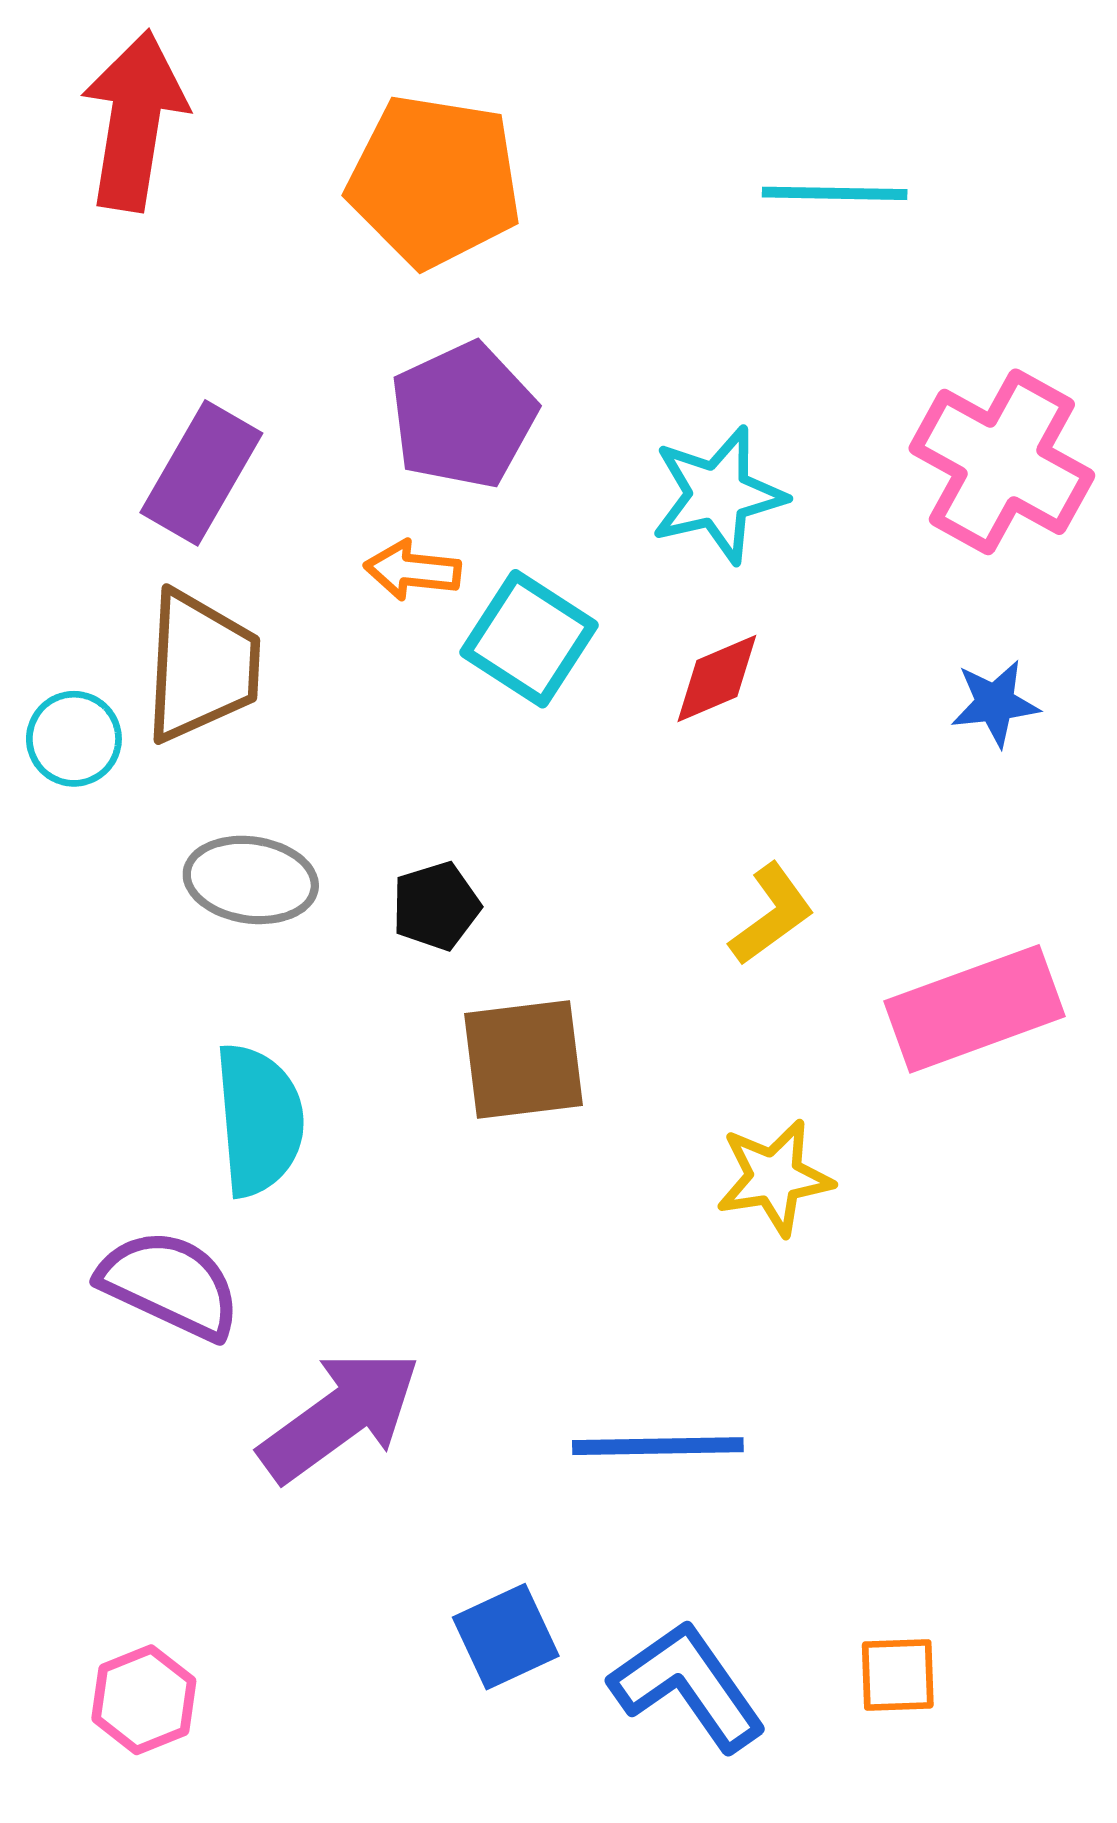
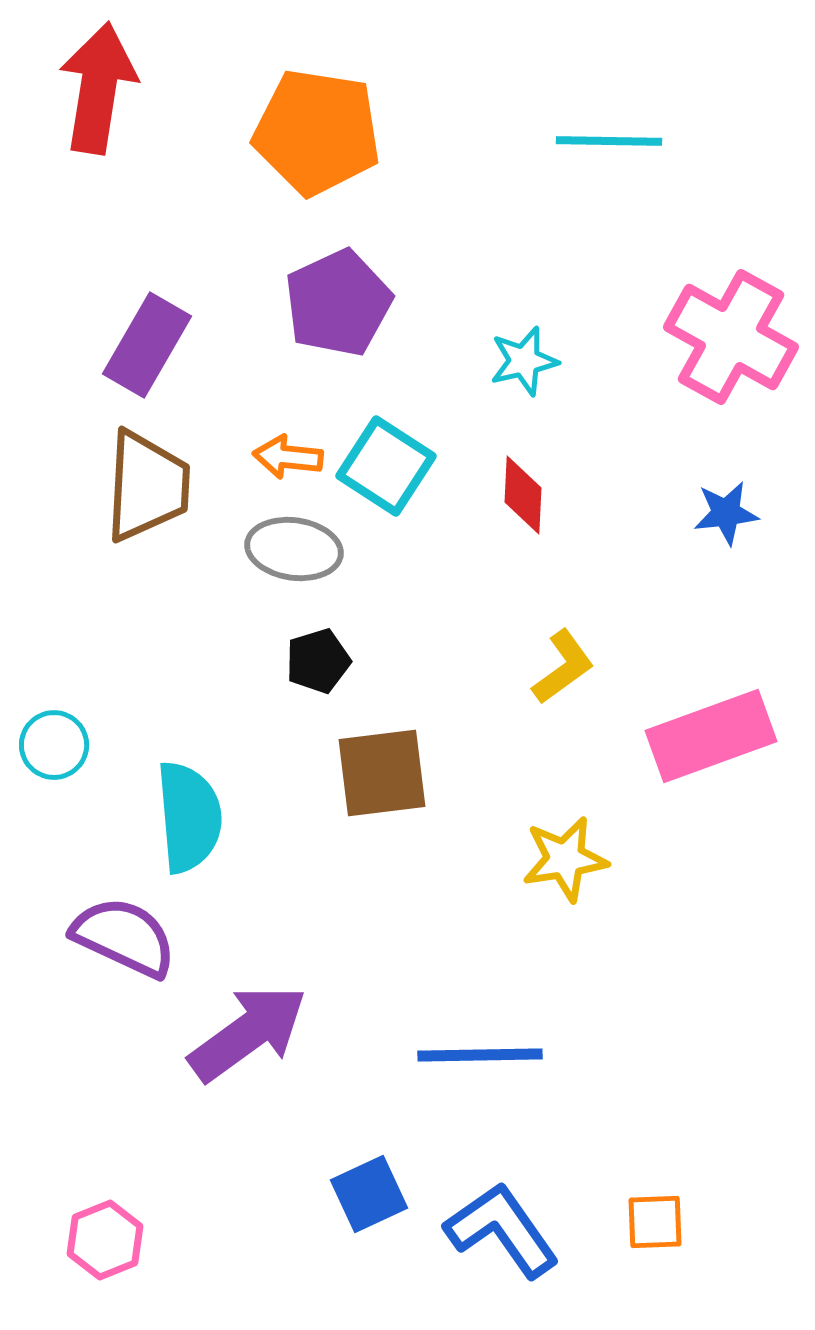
cyan star: (718, 495) -> (524, 361), size x0.7
orange arrow: (413, 570) -> (288, 457), moved
red diamond: (717, 678) -> (523, 495), turned -64
cyan circle: (74, 739) -> (54, 745), moved
gray ellipse: (251, 880) -> (294, 549), moved

